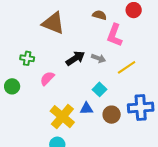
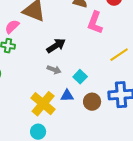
gray arrow: (98, 58) -> (54, 70), moved
yellow line: (127, 67) -> (119, 55), moved
pink semicircle: (47, 78) -> (12, 27), moved

